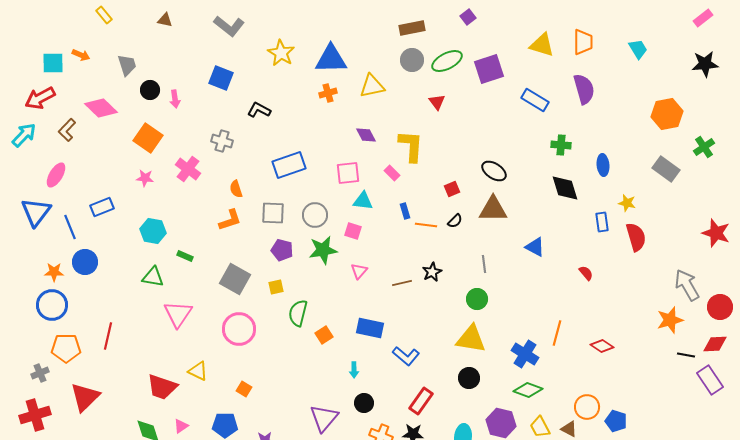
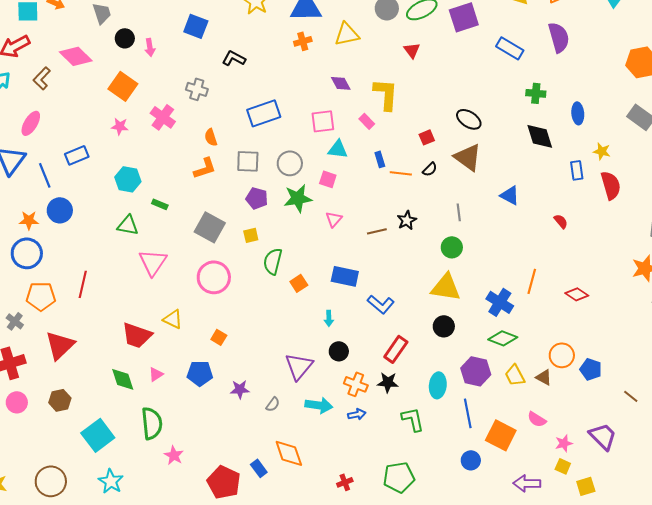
brown triangle: (493, 209) -> (468, 157), turned 36
gray cross: (40, 373) -> (15, 321), turned -30

